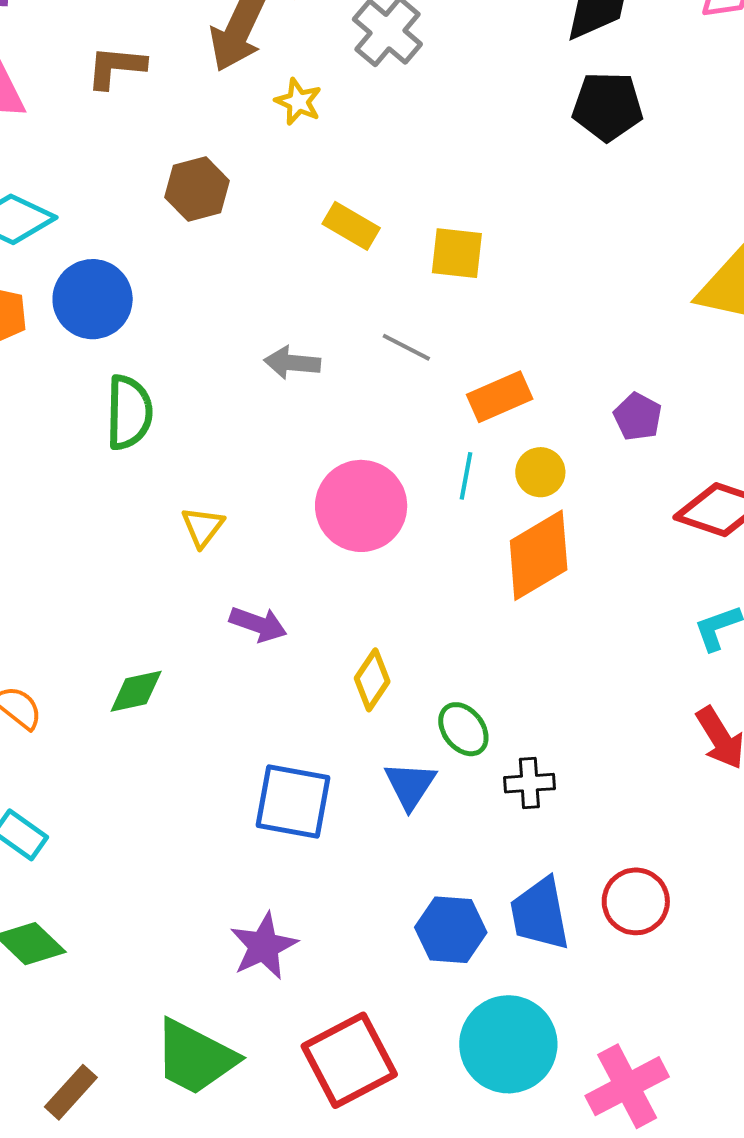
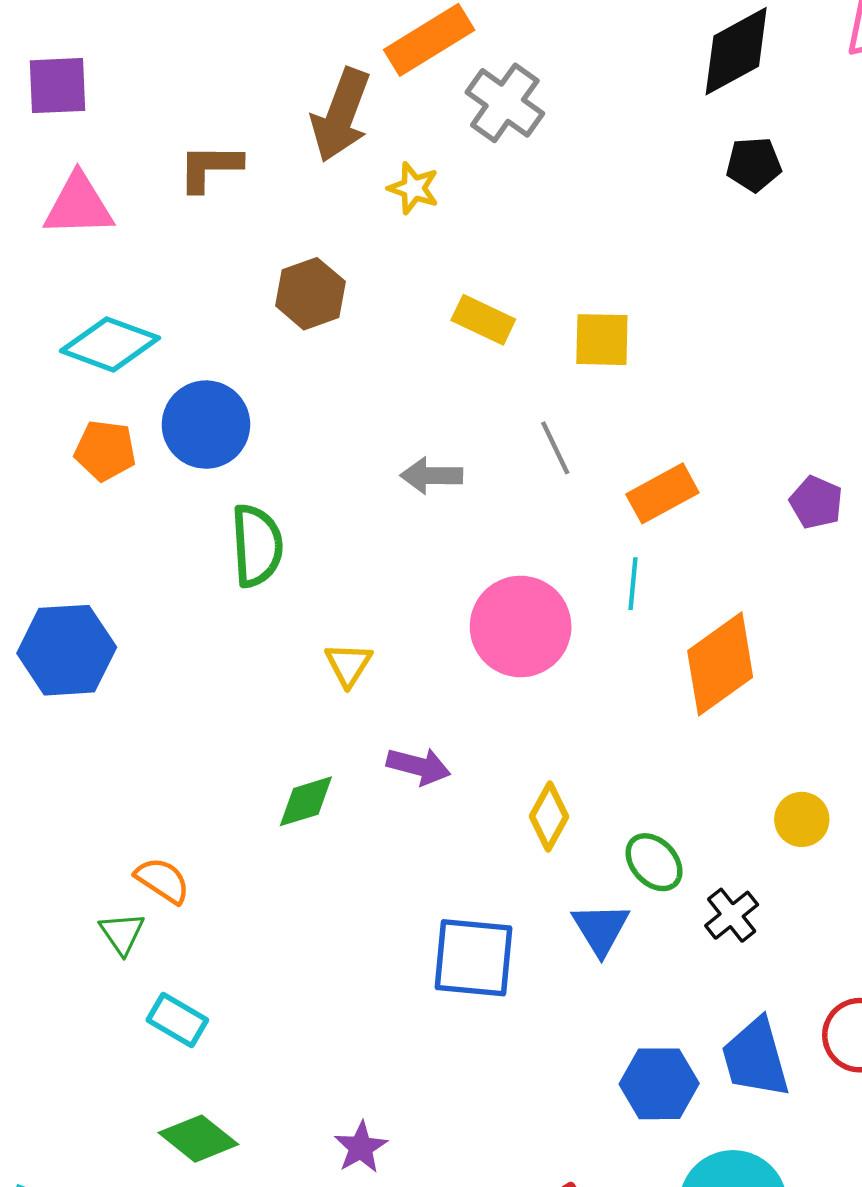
black pentagon: (607, 106) -> (754, 164), size x0.7
gray line: (406, 347) -> (555, 448), turned 42
yellow circle: (540, 472) -> (802, 819), moved
green diamond: (136, 691) -> (306, 801), moved
black cross: (529, 783) -> (732, 915), turned -30
purple star: (264, 946) -> (361, 1147), moved, size x0.7

